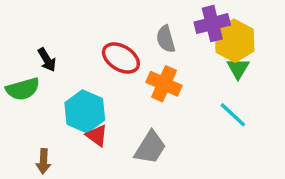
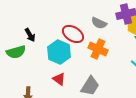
gray semicircle: (166, 39) -> (99, 23), turned -49
cyan hexagon: (85, 111) -> (59, 52), moved

